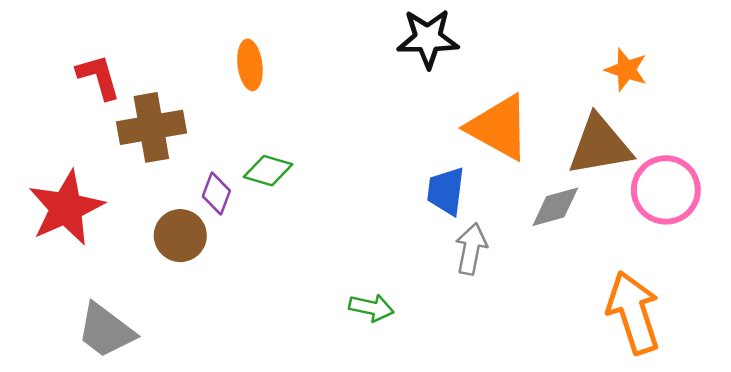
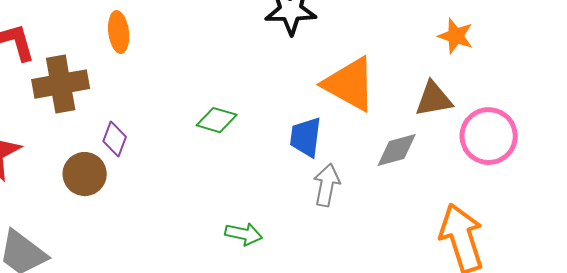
orange ellipse: (250, 65) -> (119, 32), moved
brown triangle: (600, 145) -> (434, 99), size x0.7
green diamond: (268, 171) -> (217, 120), moved

